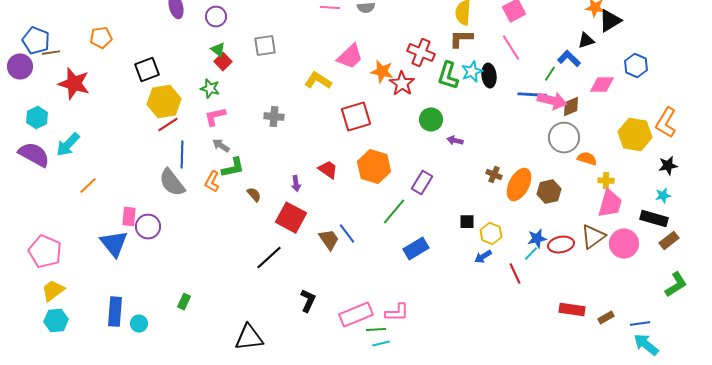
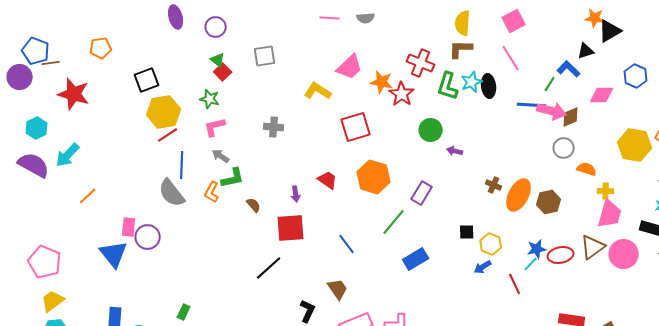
gray circle: (564, 138) -> (564, 148), size x0.7
red square: (291, 218) -> (291, 228), turned -32
brown trapezoid: (329, 240) -> (338, 289), moved

